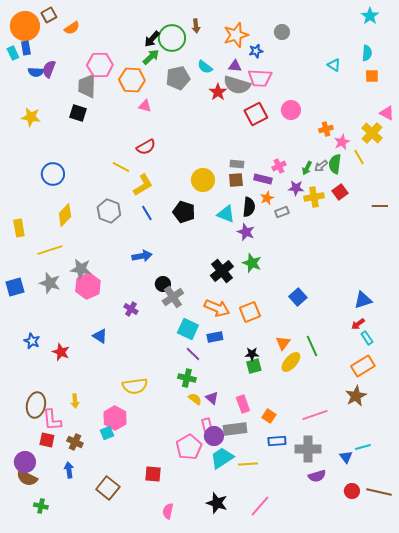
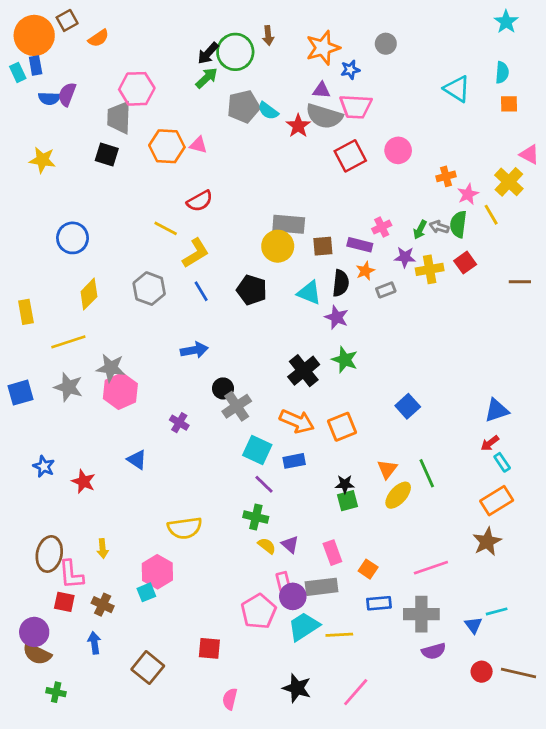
cyan triangle: (334, 65) -> (457, 89), size x1.5
cyan semicircle: (205, 67) -> (268, 111), moved
orange hexagon: (132, 80) -> (167, 146), moved
gray rectangle: (237, 164) -> (289, 224), moved, size x1.6
gray arrow: (321, 166) -> (439, 227), turned 56

